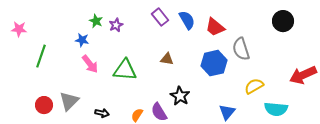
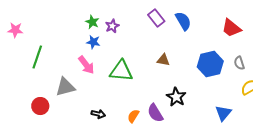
red trapezoid: (215, 27) -> (231, 28), moved
blue star: (82, 40) -> (93, 42), moved
gray semicircle: (241, 49) -> (239, 63), moved, size x0.6
gray triangle: (69, 101) -> (65, 87), moved, turned 30

